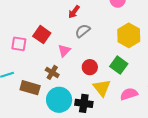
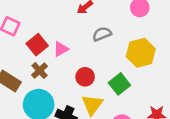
gray semicircle: (83, 31) -> (102, 34), moved
red square: (42, 35) -> (37, 45), moved

